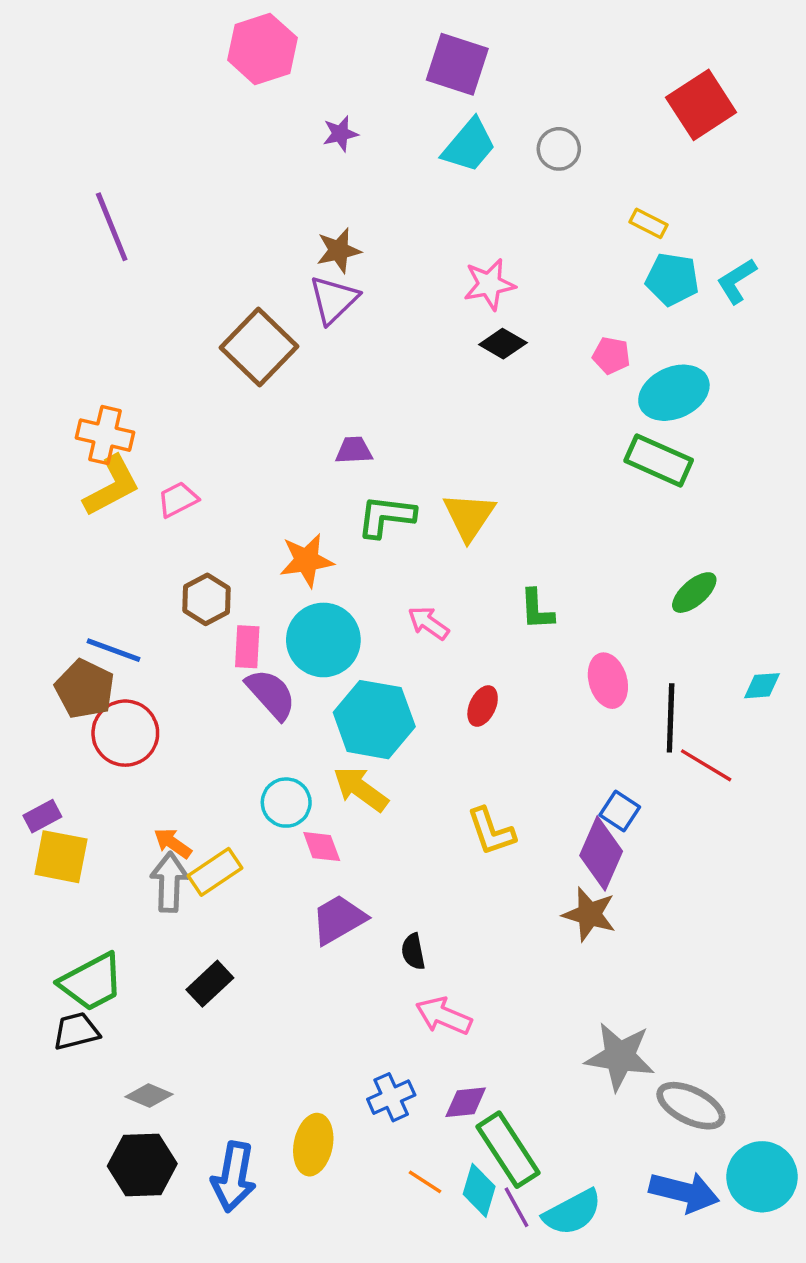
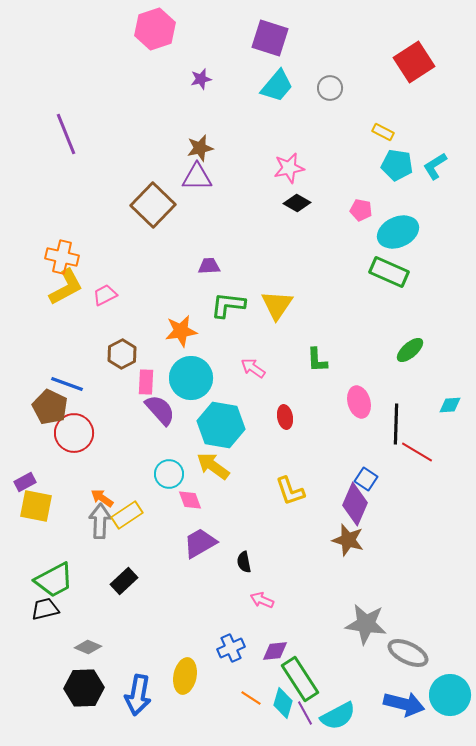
purple triangle: (334, 300) -> (197, 177), turned 44
red ellipse: (483, 706) -> (285, 417), turned -35
pink arrow: (444, 1016) -> (262, 600), size x0.7

